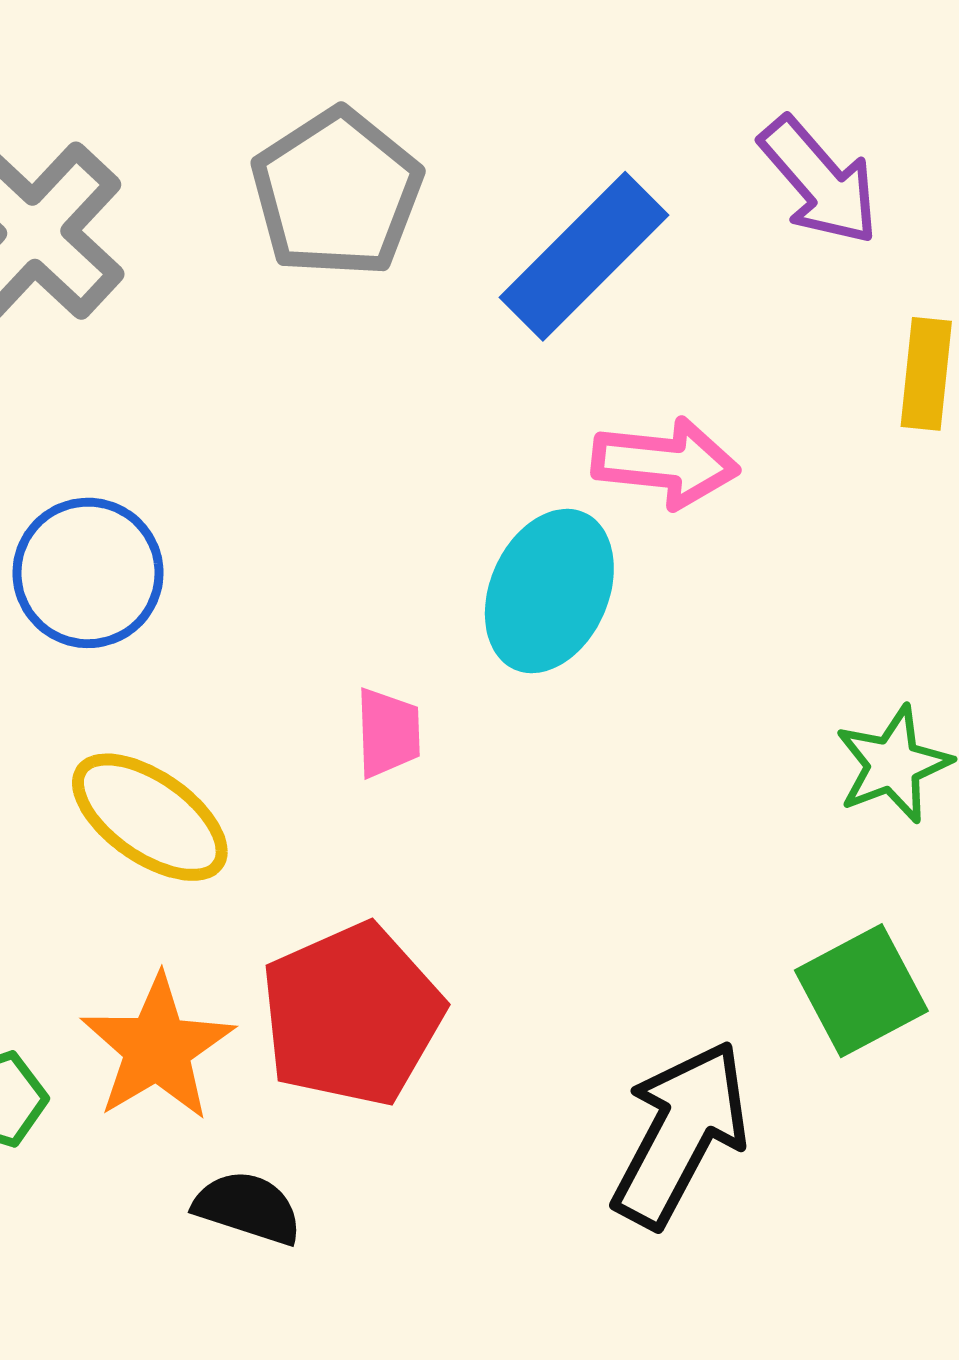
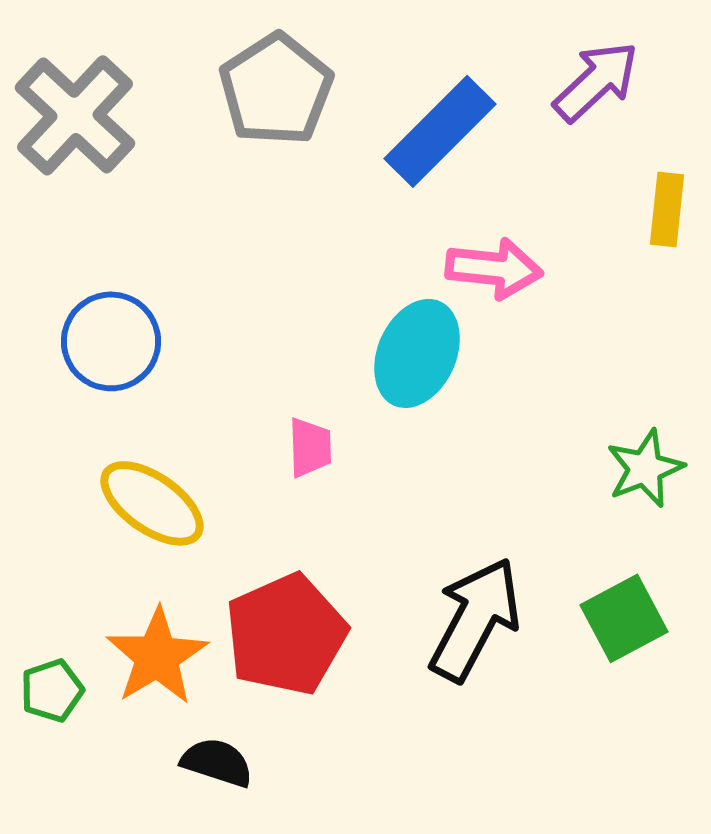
purple arrow: (819, 181) -> (596, 81), turned -92
black arrow: (681, 1134) -> (475, 619), moved

